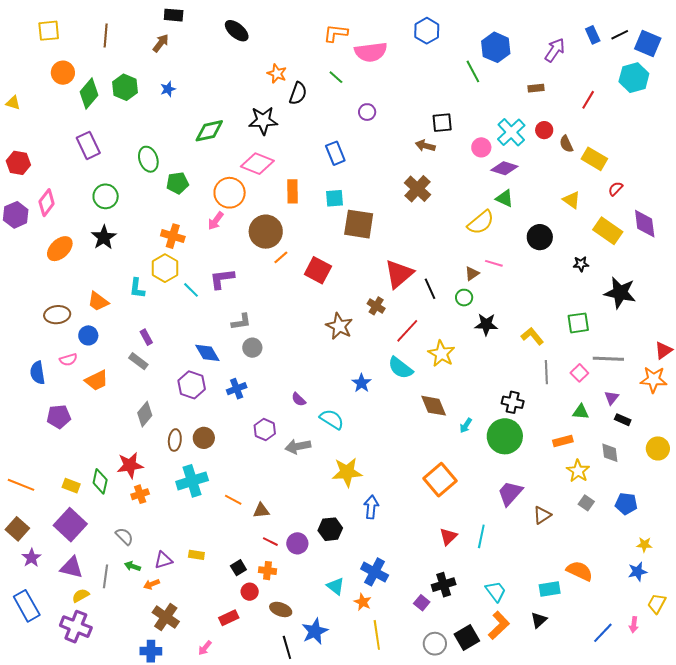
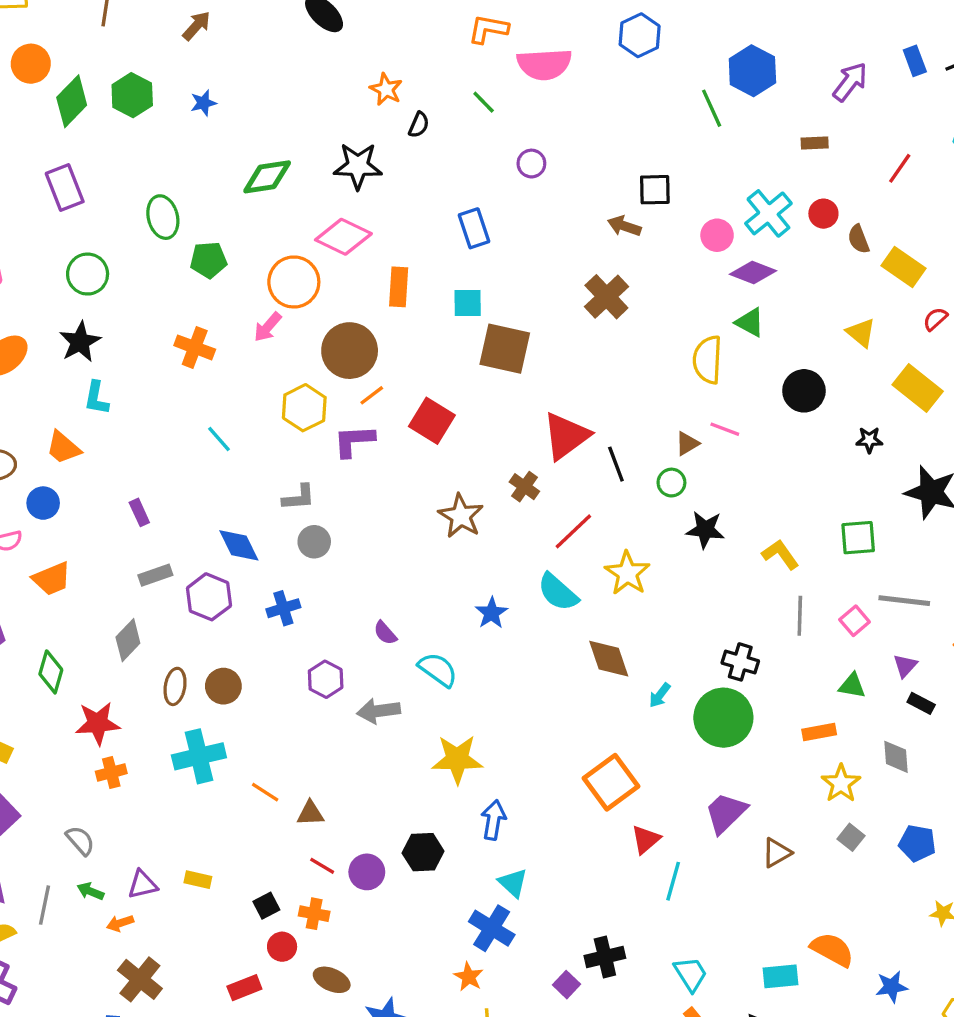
black semicircle: (298, 93) -> (419, 125), size x0.7
yellow semicircle: (481, 222) -> (708, 360), turned 128
yellow hexagon: (165, 268) -> (304, 408), moved
purple L-shape: (222, 279) -> (354, 441), moved
cyan L-shape: (137, 288) -> (96, 398), moved
gray rectangle: (138, 361) -> (155, 575), moved, turned -60
green diamond: (100, 481) -> (51, 672), moved
red triangle: (448, 537) -> (646, 839), moved
blue star: (638, 572) -> (892, 987), moved
cyan triangle: (336, 586) -> (513, 883), moved

